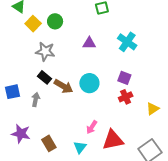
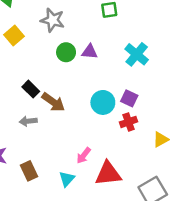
green circle: (55, 21) -> (66, 52), moved
yellow square: (33, 24) -> (14, 36), moved
gray star: (45, 51) -> (53, 20), moved
cyan circle: (89, 83) -> (103, 102), moved
gray arrow: (36, 99) -> (28, 121), moved, turned -112

